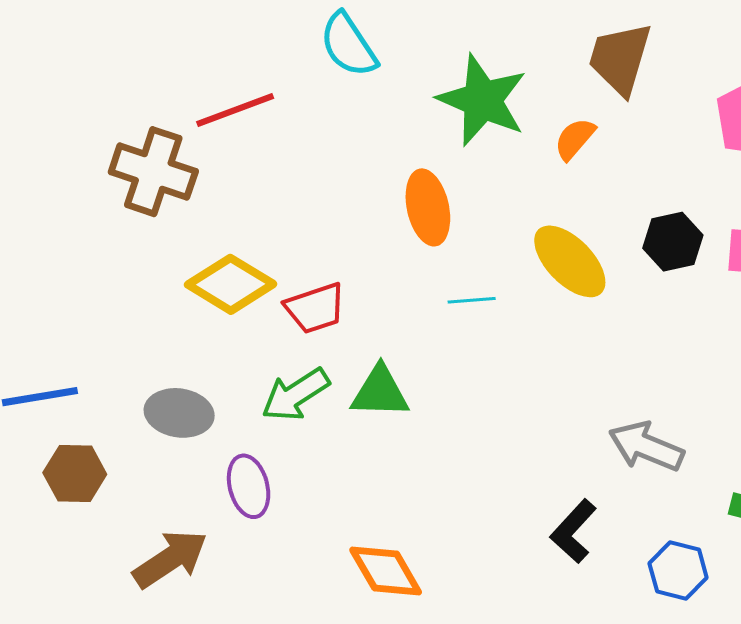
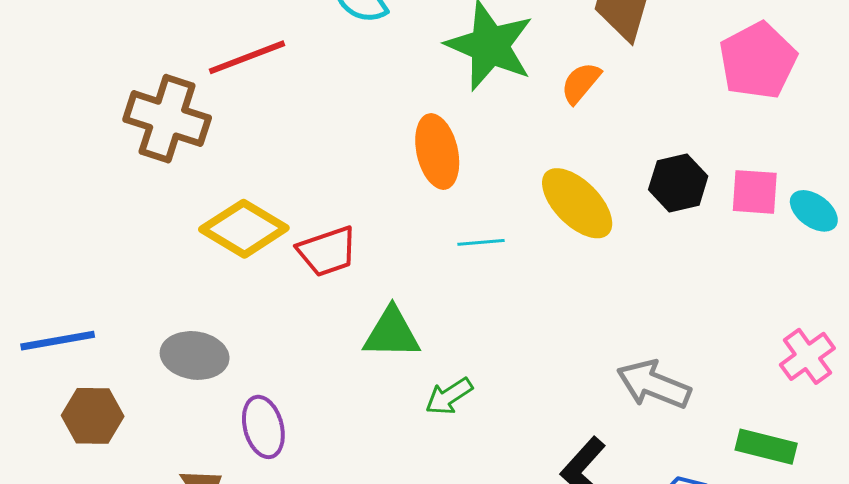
green arrow: (295, 395) -> (449, 396), moved, size x0.7

